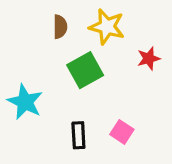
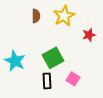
yellow star: (107, 27) -> (64, 16), turned 30
green square: (85, 70) -> (53, 58), moved

